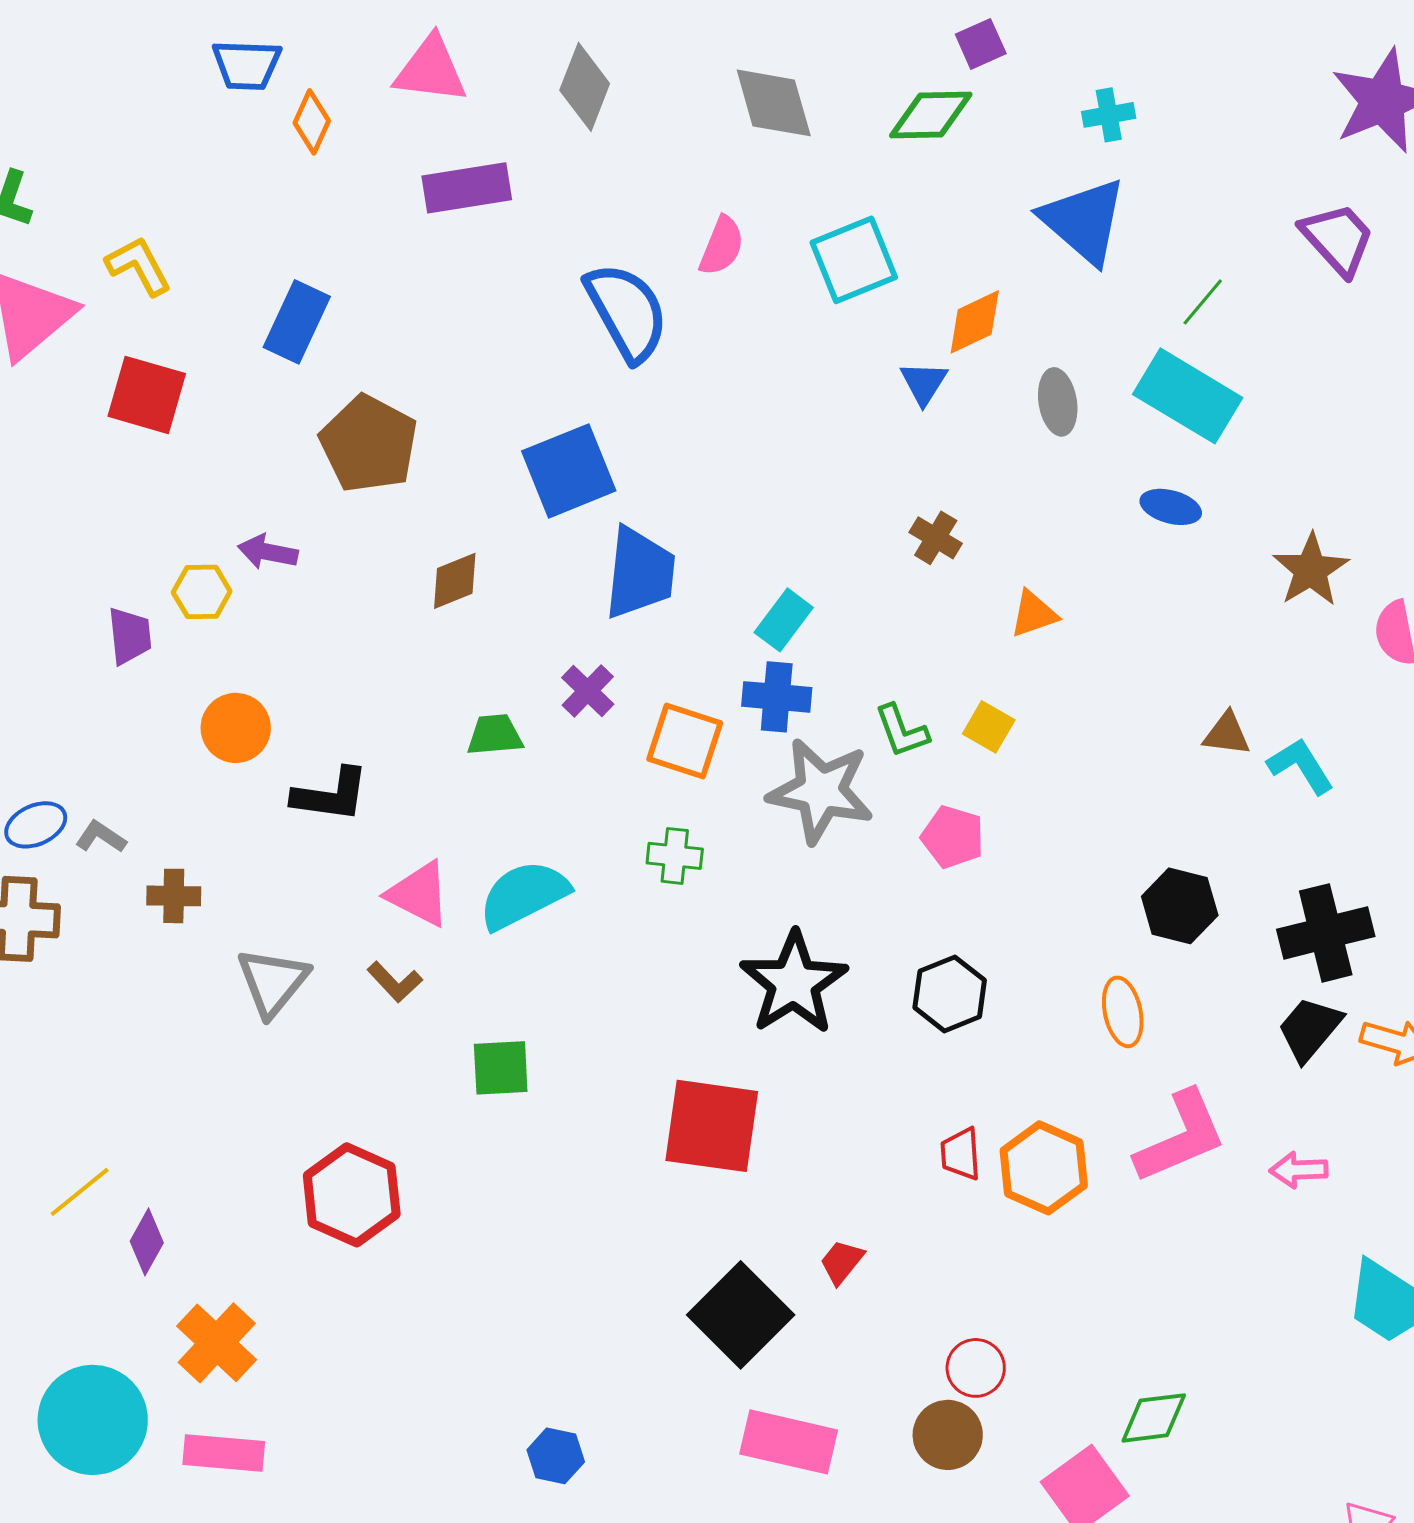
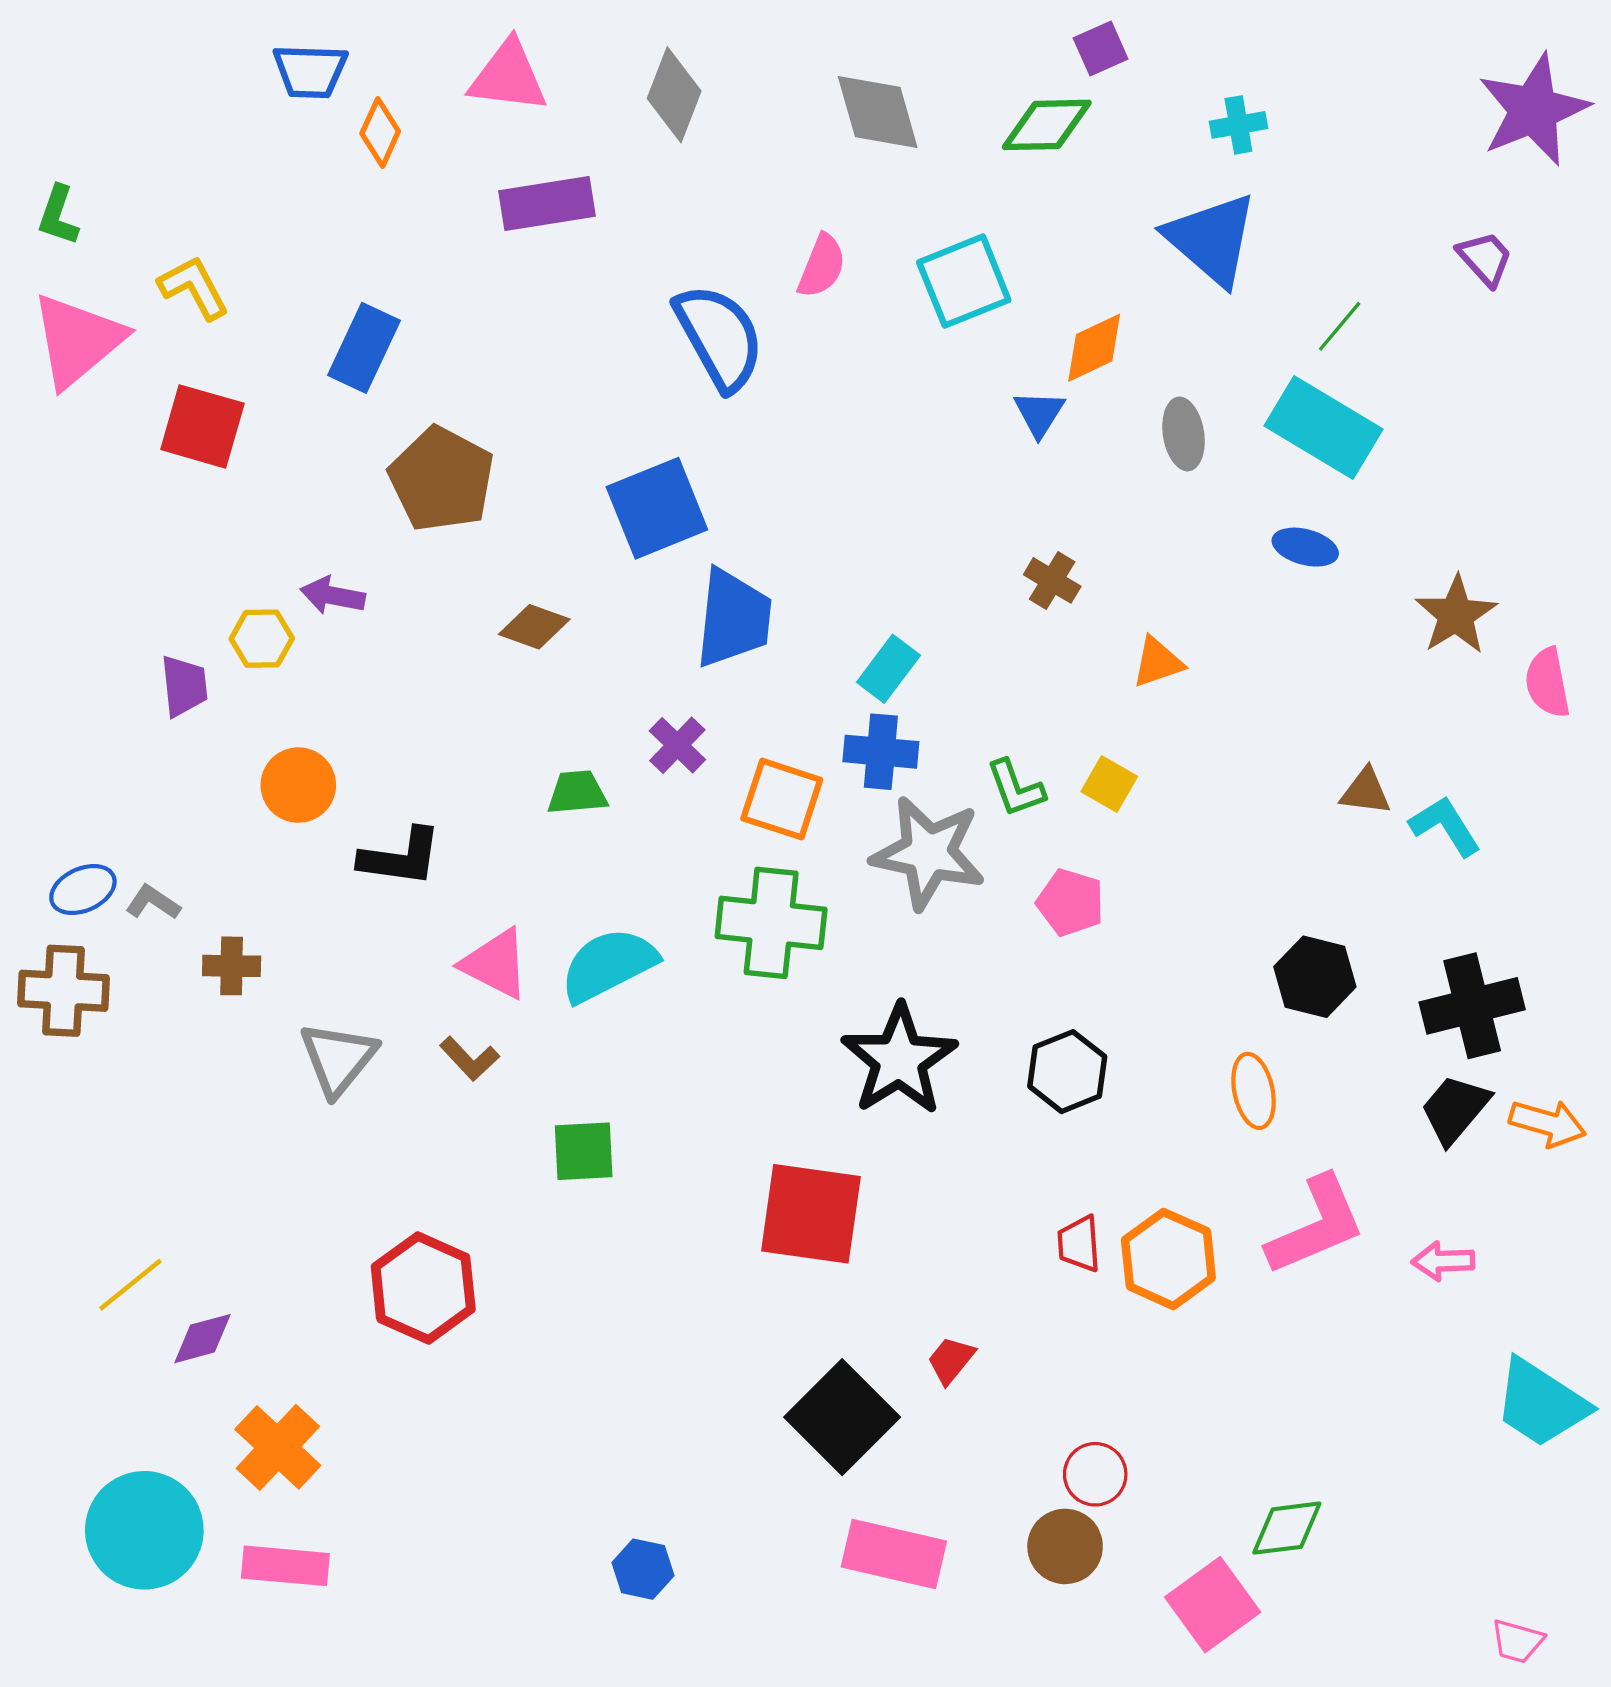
purple trapezoid: (1338, 239) -> (1485, 258), size x0.7
brown diamond: (455, 581) -> (534, 627), turned 42
green cross: (675, 856) -> (771, 923), size x1.8
purple diamond: (147, 1242) -> (202, 1339), turned 46

